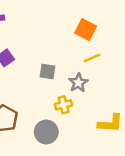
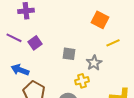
yellow line: (92, 58) -> (113, 43), moved

